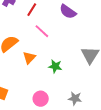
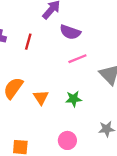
pink line: (42, 31) -> (77, 59), moved, turned -49

